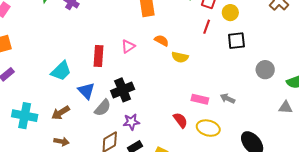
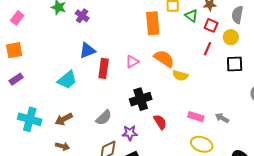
orange semicircle: (162, 41) -> (164, 59), size x1.5
black cross: (123, 90) -> (141, 99), moved
blue triangle: (86, 91) -> (87, 50), moved, turned 48
red semicircle: (180, 120) -> (160, 122), moved

